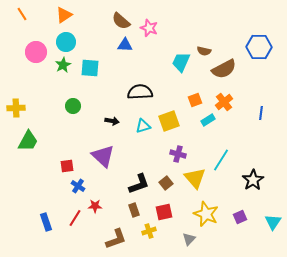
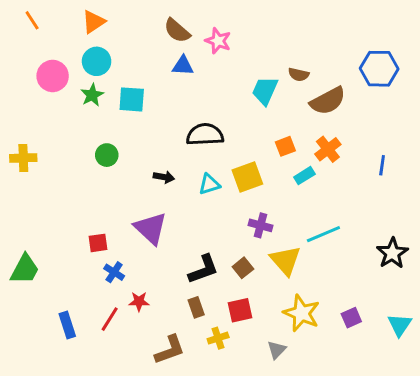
green trapezoid: (28, 141) -> (25, 269), moved
cyan line: (221, 160) -> (323, 234), turned 35
black star: (253, 180) -> (392, 253), moved

